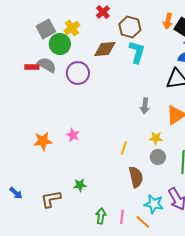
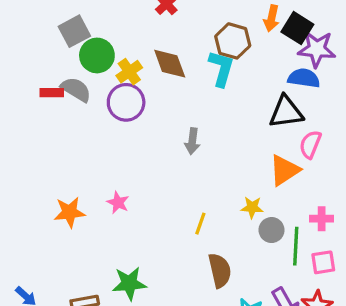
brown hexagon: (130, 27) -> (233, 41), moved
yellow cross: (72, 28) -> (129, 72), moved
brown diamond: (105, 49) -> (170, 64), turned 75
gray arrow: (145, 106) -> (192, 141), moved
gray circle: (158, 157) -> (272, 230), moved
green star: (80, 185) -> (129, 283), size x1.5

